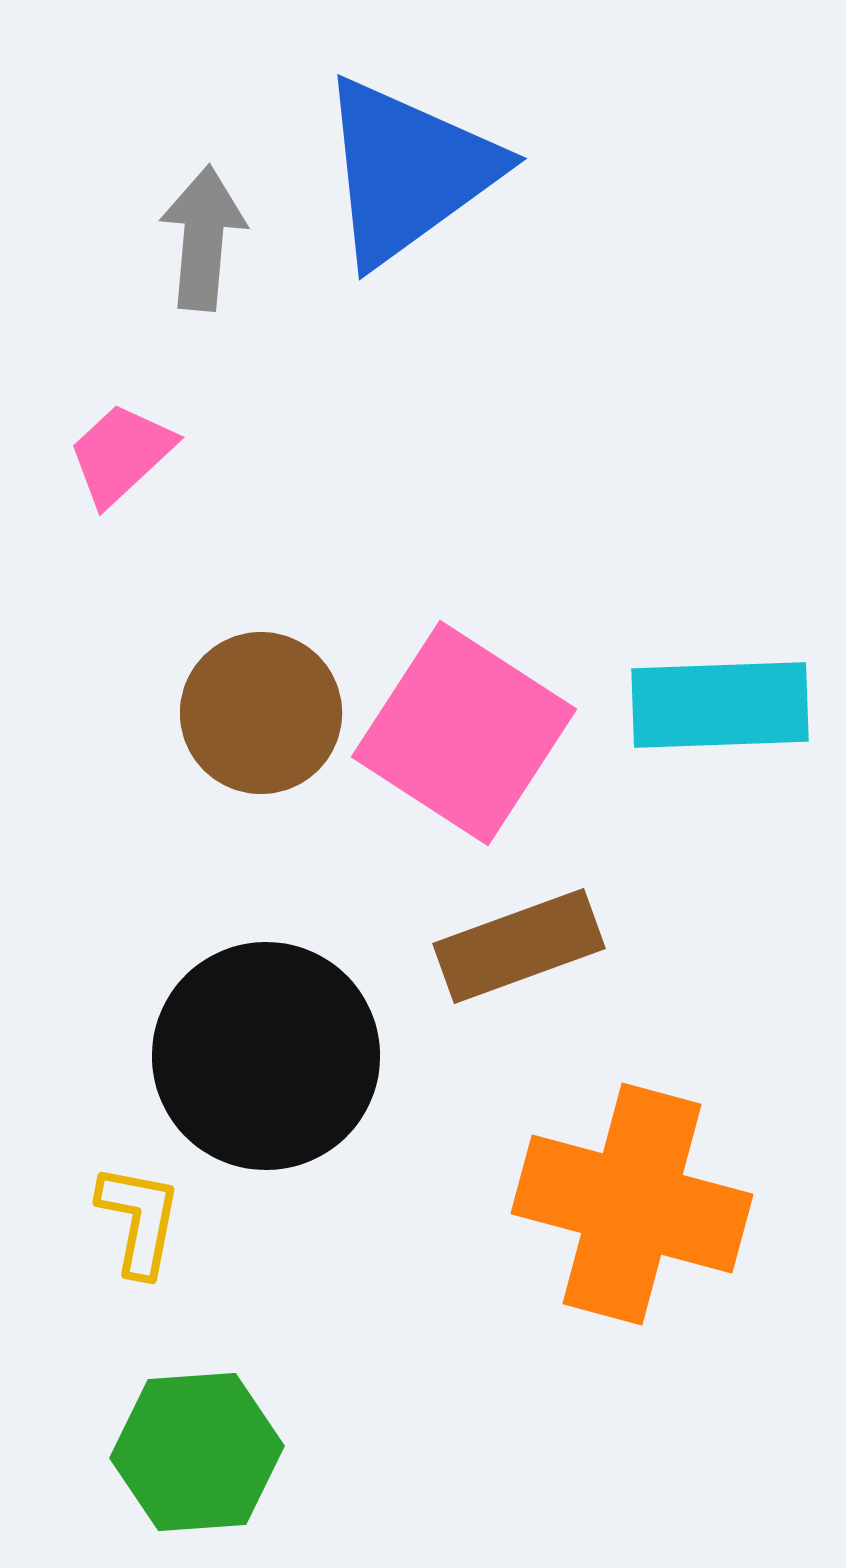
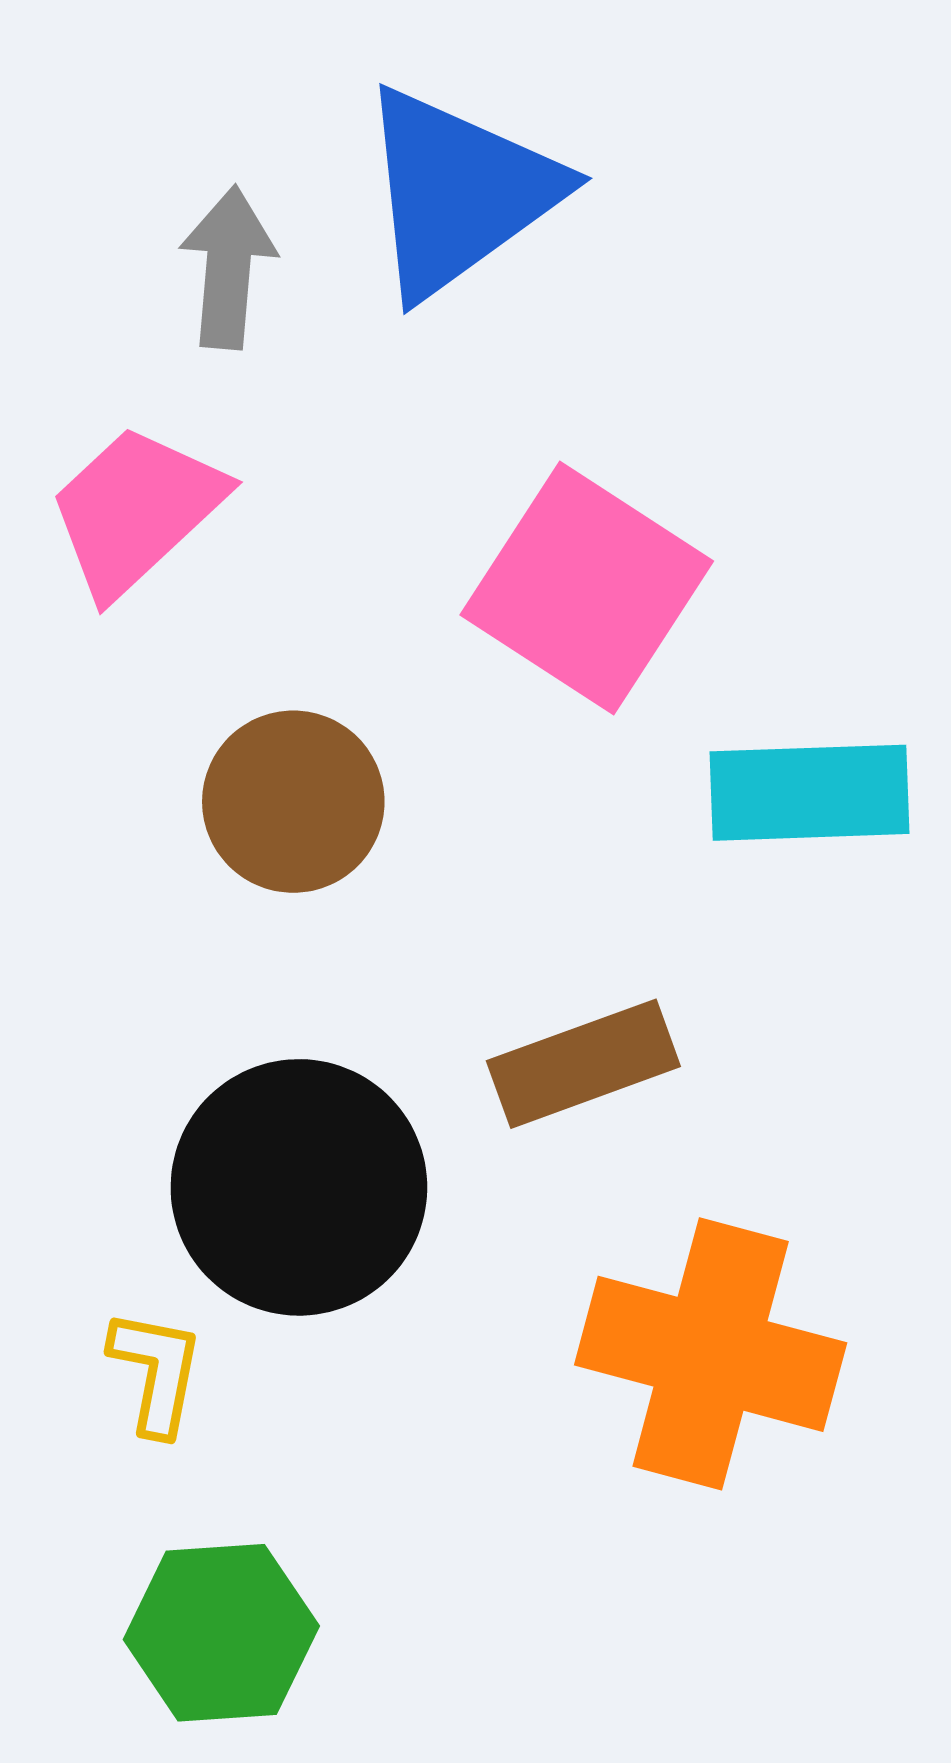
pink trapezoid: (121, 454) -> (136, 510), size x1.5
pink square: (464, 733) -> (587, 588), moved

